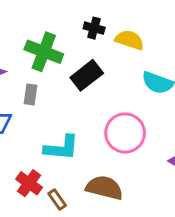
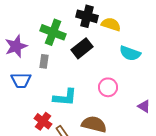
black cross: (94, 28) -> (87, 16), size x1.5
pink circle: (125, 133) -> (108, 87), size x0.7

